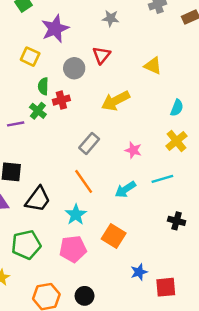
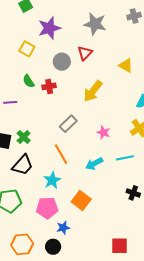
gray star: (111, 18) -> (95, 24), size x1.6
green semicircle: (43, 86) -> (29, 81), moved, turned -40
yellow arrow: (116, 101) -> (93, 91), turned -30
green cross: (38, 111) -> (24, 137), moved
blue star: (139, 272) -> (63, 228), moved

